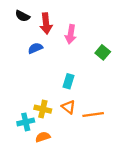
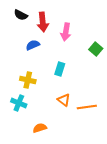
cyan rectangle: (68, 81) -> (60, 69), moved
yellow cross: (43, 109) -> (28, 80), moved
cyan cross: (26, 122) -> (19, 103), moved, turned 35

